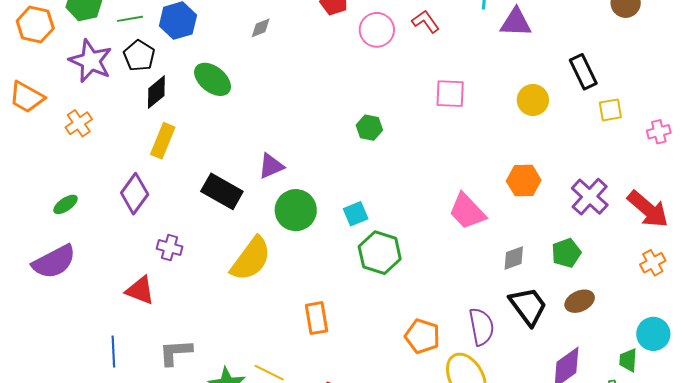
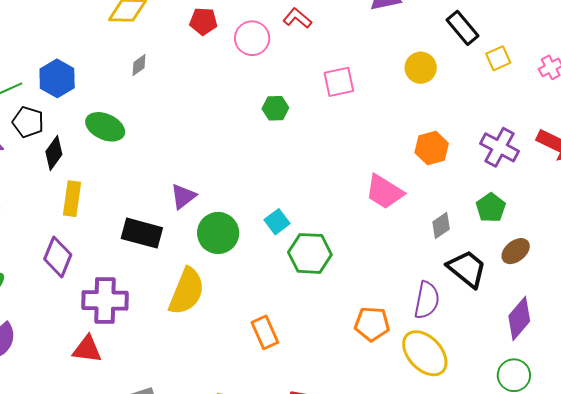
green hexagon: (369, 128) -> (275, 108), moved
purple cross: (170, 248) -> (105, 300), size x1.8
purple semicircle: (481, 327) -> (427, 300), turned 36

